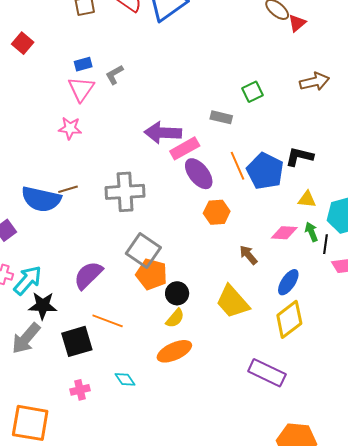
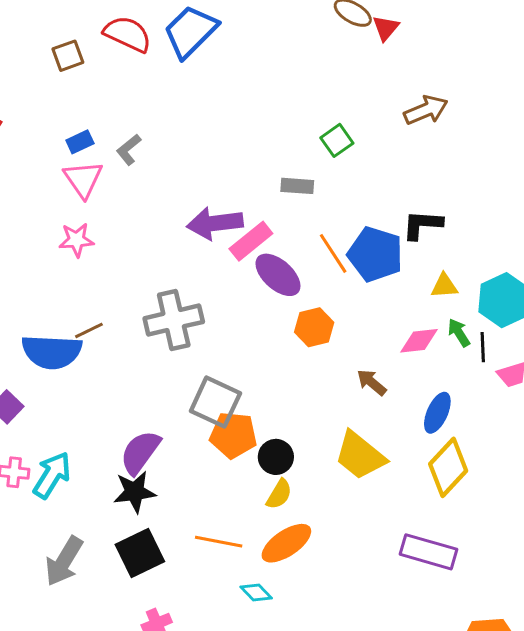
black star: (43, 306) -> (135, 492), moved
orange line: (108, 321) -> (219, 542), moved
cyan diamond: (125, 379) -> (256, 592), moved

